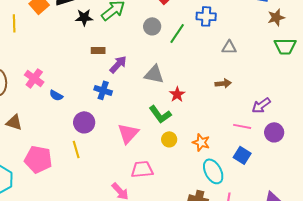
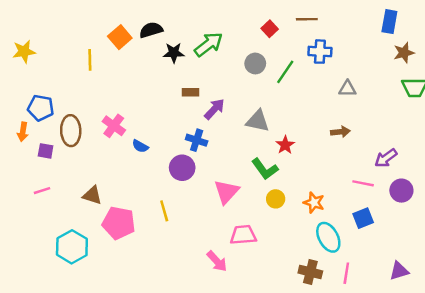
brown triangle: (14, 122) -> (92, 195), moved
purple circle: (84, 122) -> (182, 168), moved
blue square: (242, 155) -> (363, 218), turned 36

